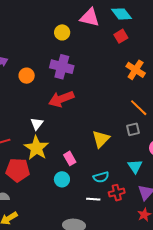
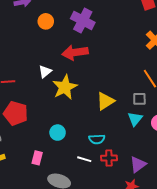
yellow star: (36, 148) -> (65, 87), moved
pink rectangle: (70, 158) -> (37, 158), moved, turned 32
cyan triangle: (135, 166) -> (135, 119), moved

